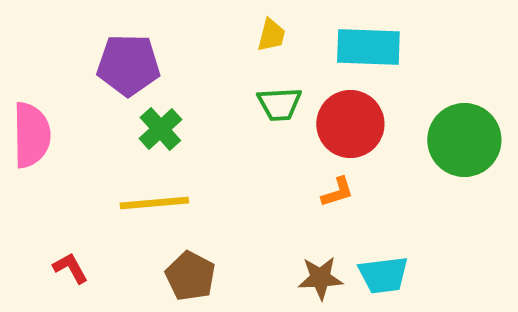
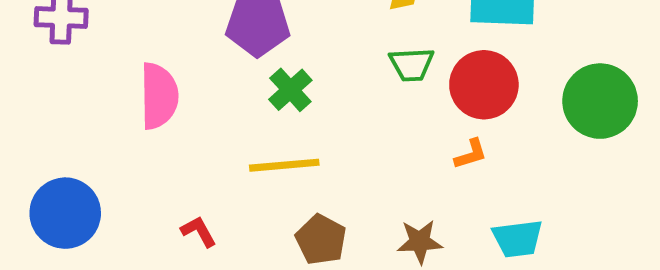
brown star: (320, 278) -> (420, 242), moved

